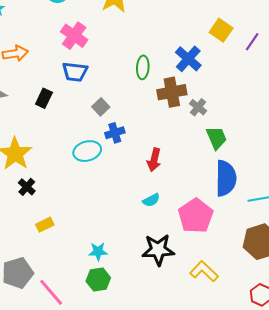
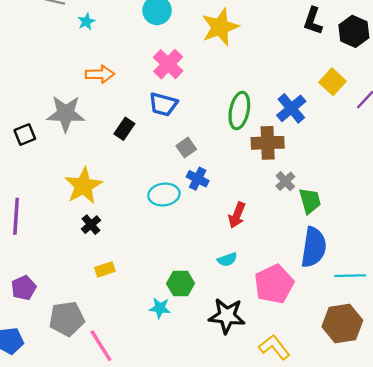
green ellipse: (143, 67) -> (239, 111), size x1.4
gray cross: (198, 107) -> (285, 181), moved
blue cross: (115, 133) -> (198, 179), turned 36
green hexagon: (98, 280) -> (181, 283), moved

